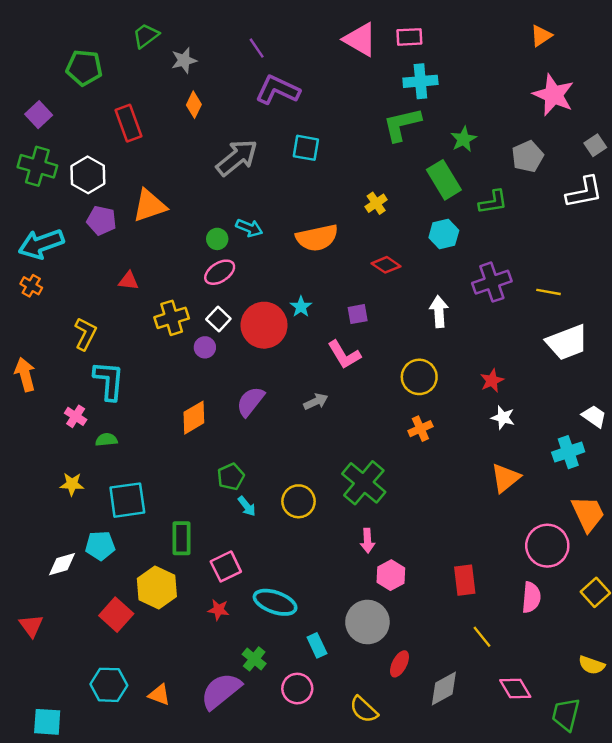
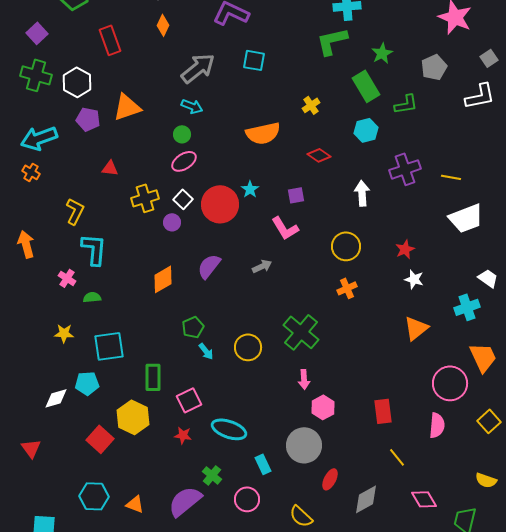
cyan arrow: (249, 228) -> (192, 106), moved

